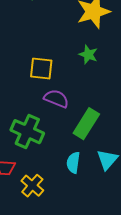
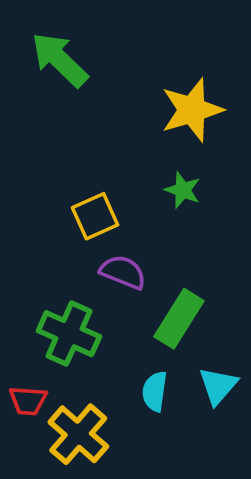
yellow square: (41, 69) -> (95, 216), turned -30
yellow cross: (32, 186) -> (78, 434), size x1.4

